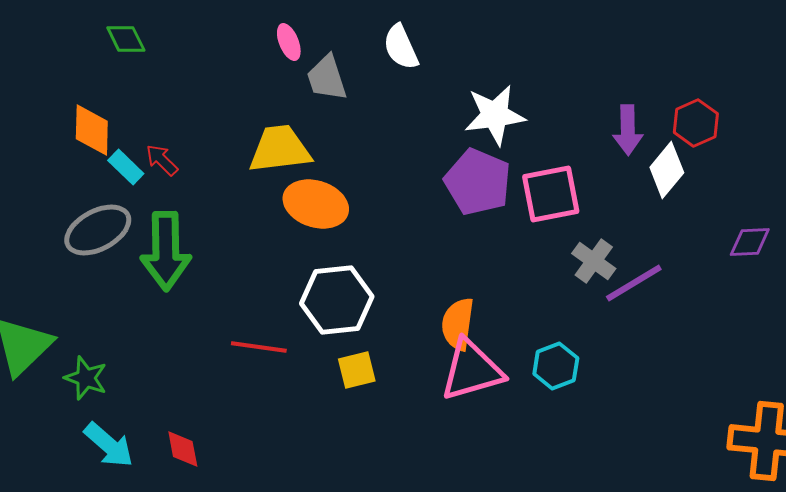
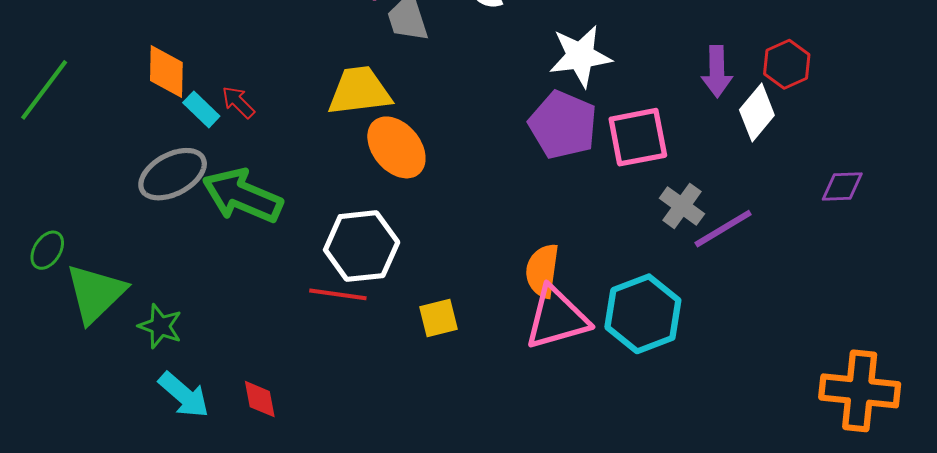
orange ellipse: (316, 204) -> (396, 147), turned 32
green arrow: (166, 251) -> (242, 196), turned 114
white hexagon: (337, 300) -> (362, 246), moved
cyan hexagon: (556, 366) -> (643, 314), size x1.6

